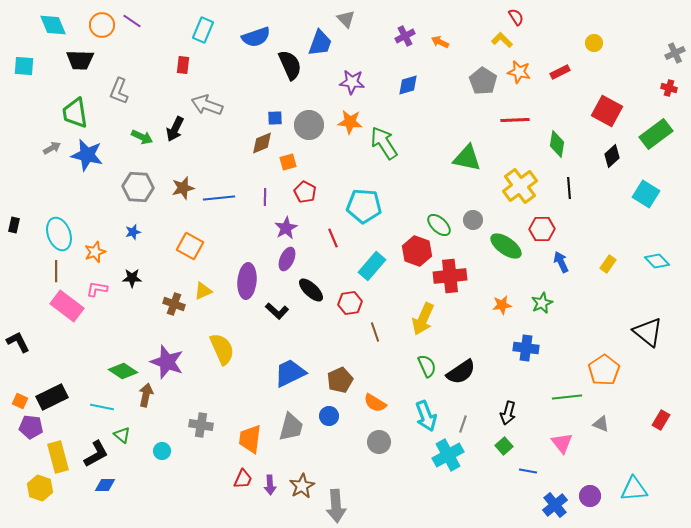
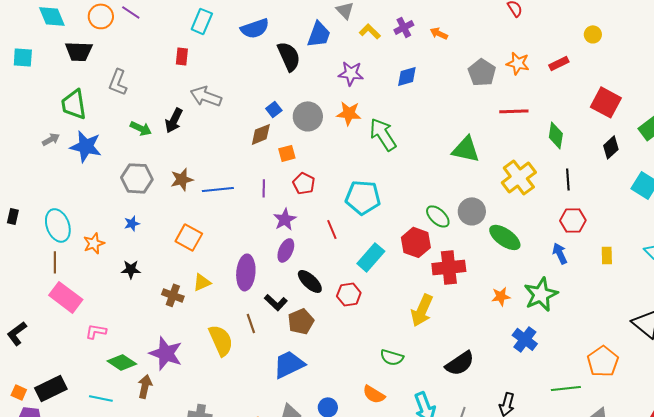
yellow L-shape: (502, 40) -> (370, 31), moved
blue square: (275, 118) -> (274, 109), turned -35
gray circle: (473, 220) -> (472, 211), size x1.4
red hexagon: (542, 229) -> (573, 220), moved
yellow rectangle: (608, 264) -> (607, 255), turned -36
pink L-shape: (97, 289) -> (96, 331), moved
green star: (542, 303) -> (541, 294), size x1.6
brown line: (375, 332) -> (251, 323), moved
black L-shape: (18, 342) -> (17, 333), turned -100
blue cross: (526, 348) -> (525, 339), turned 30
green semicircle: (427, 366) -> (392, 357), moved, turned 130
brown pentagon: (340, 380) -> (301, 321), moved

